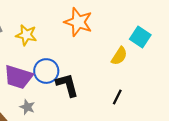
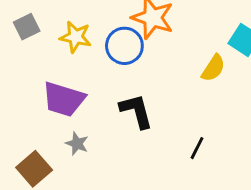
blue circle: (46, 71) -> (124, 46), moved
black line: (117, 97) -> (197, 148), moved

